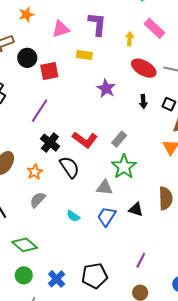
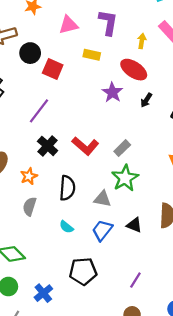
red ellipse: (144, 68) -> (134, 70), moved
red square: (49, 71) -> (53, 69), turned 30
black arrow: (143, 101) -> (146, 100), moved, turned 32
black semicircle: (69, 167) -> (67, 188), moved, turned 35
gray semicircle: (38, 200) -> (30, 206), turned -30
black pentagon: (94, 276) -> (83, 271), moved

